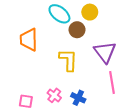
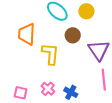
brown circle: (77, 30) -> (73, 35), moved
yellow L-shape: (68, 60) -> (50, 54), moved

